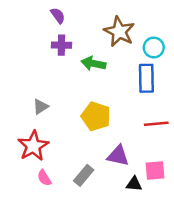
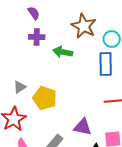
yellow pentagon: (96, 116) -> (45, 98), moved

